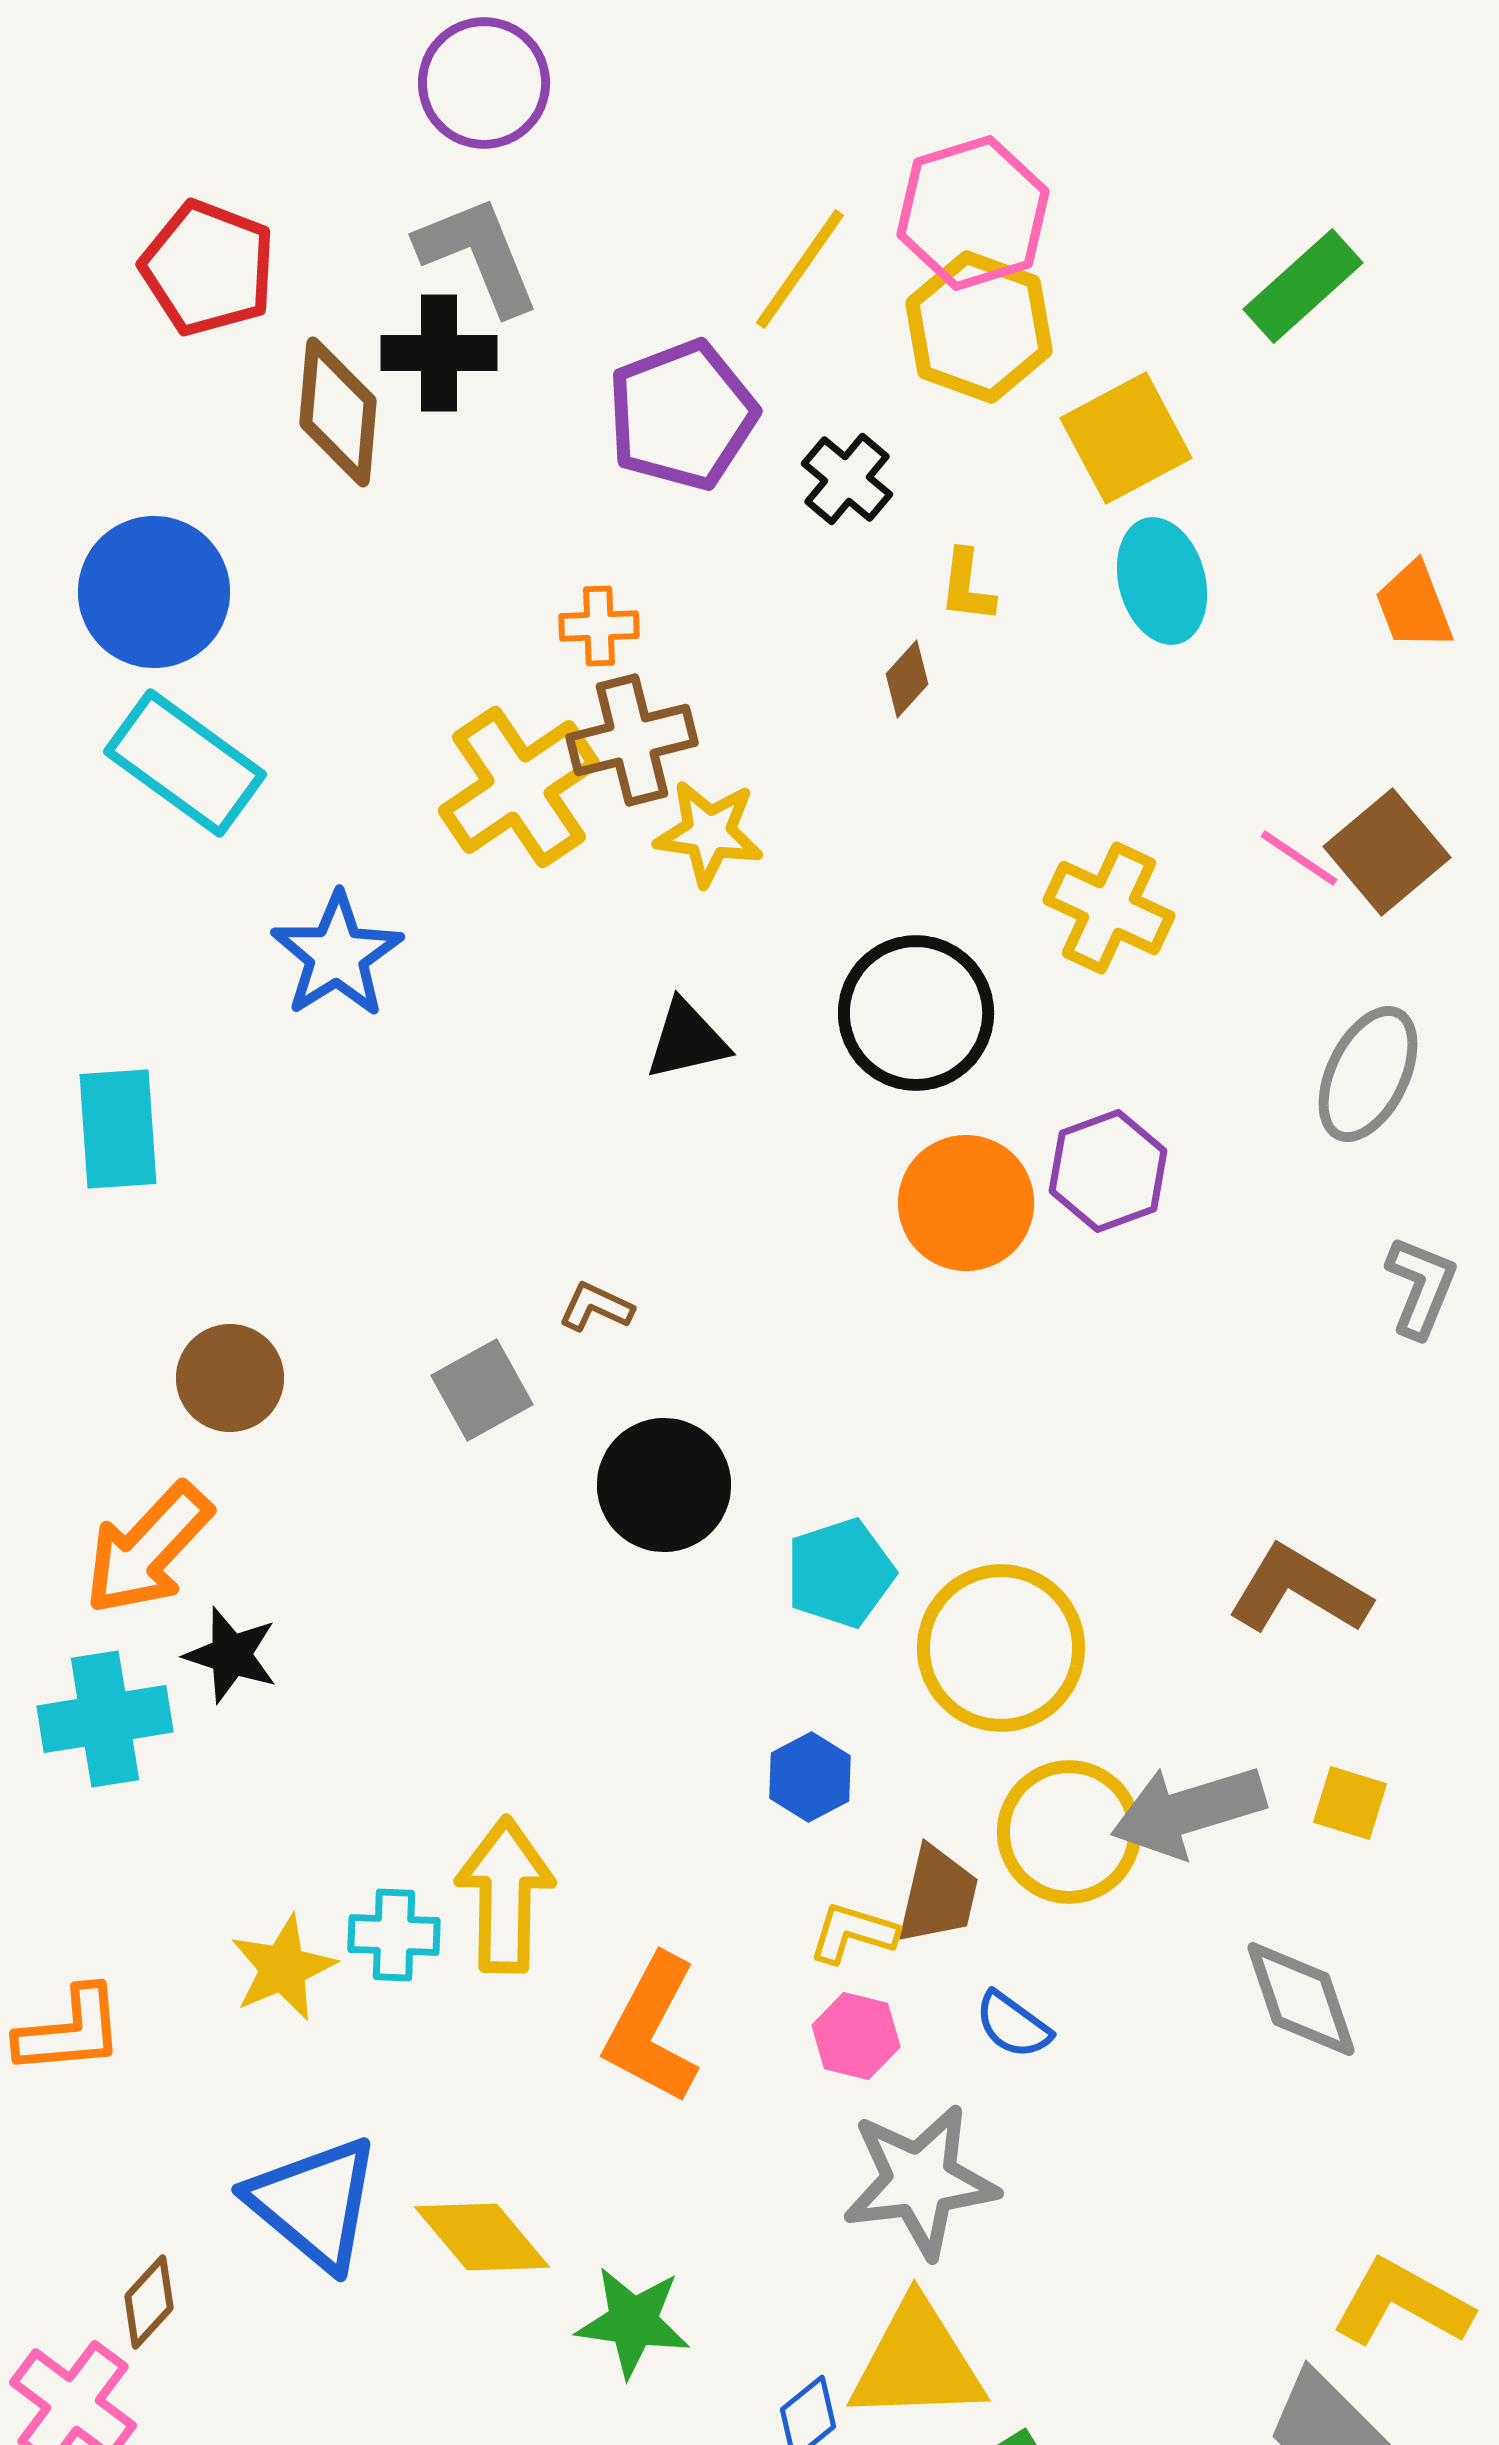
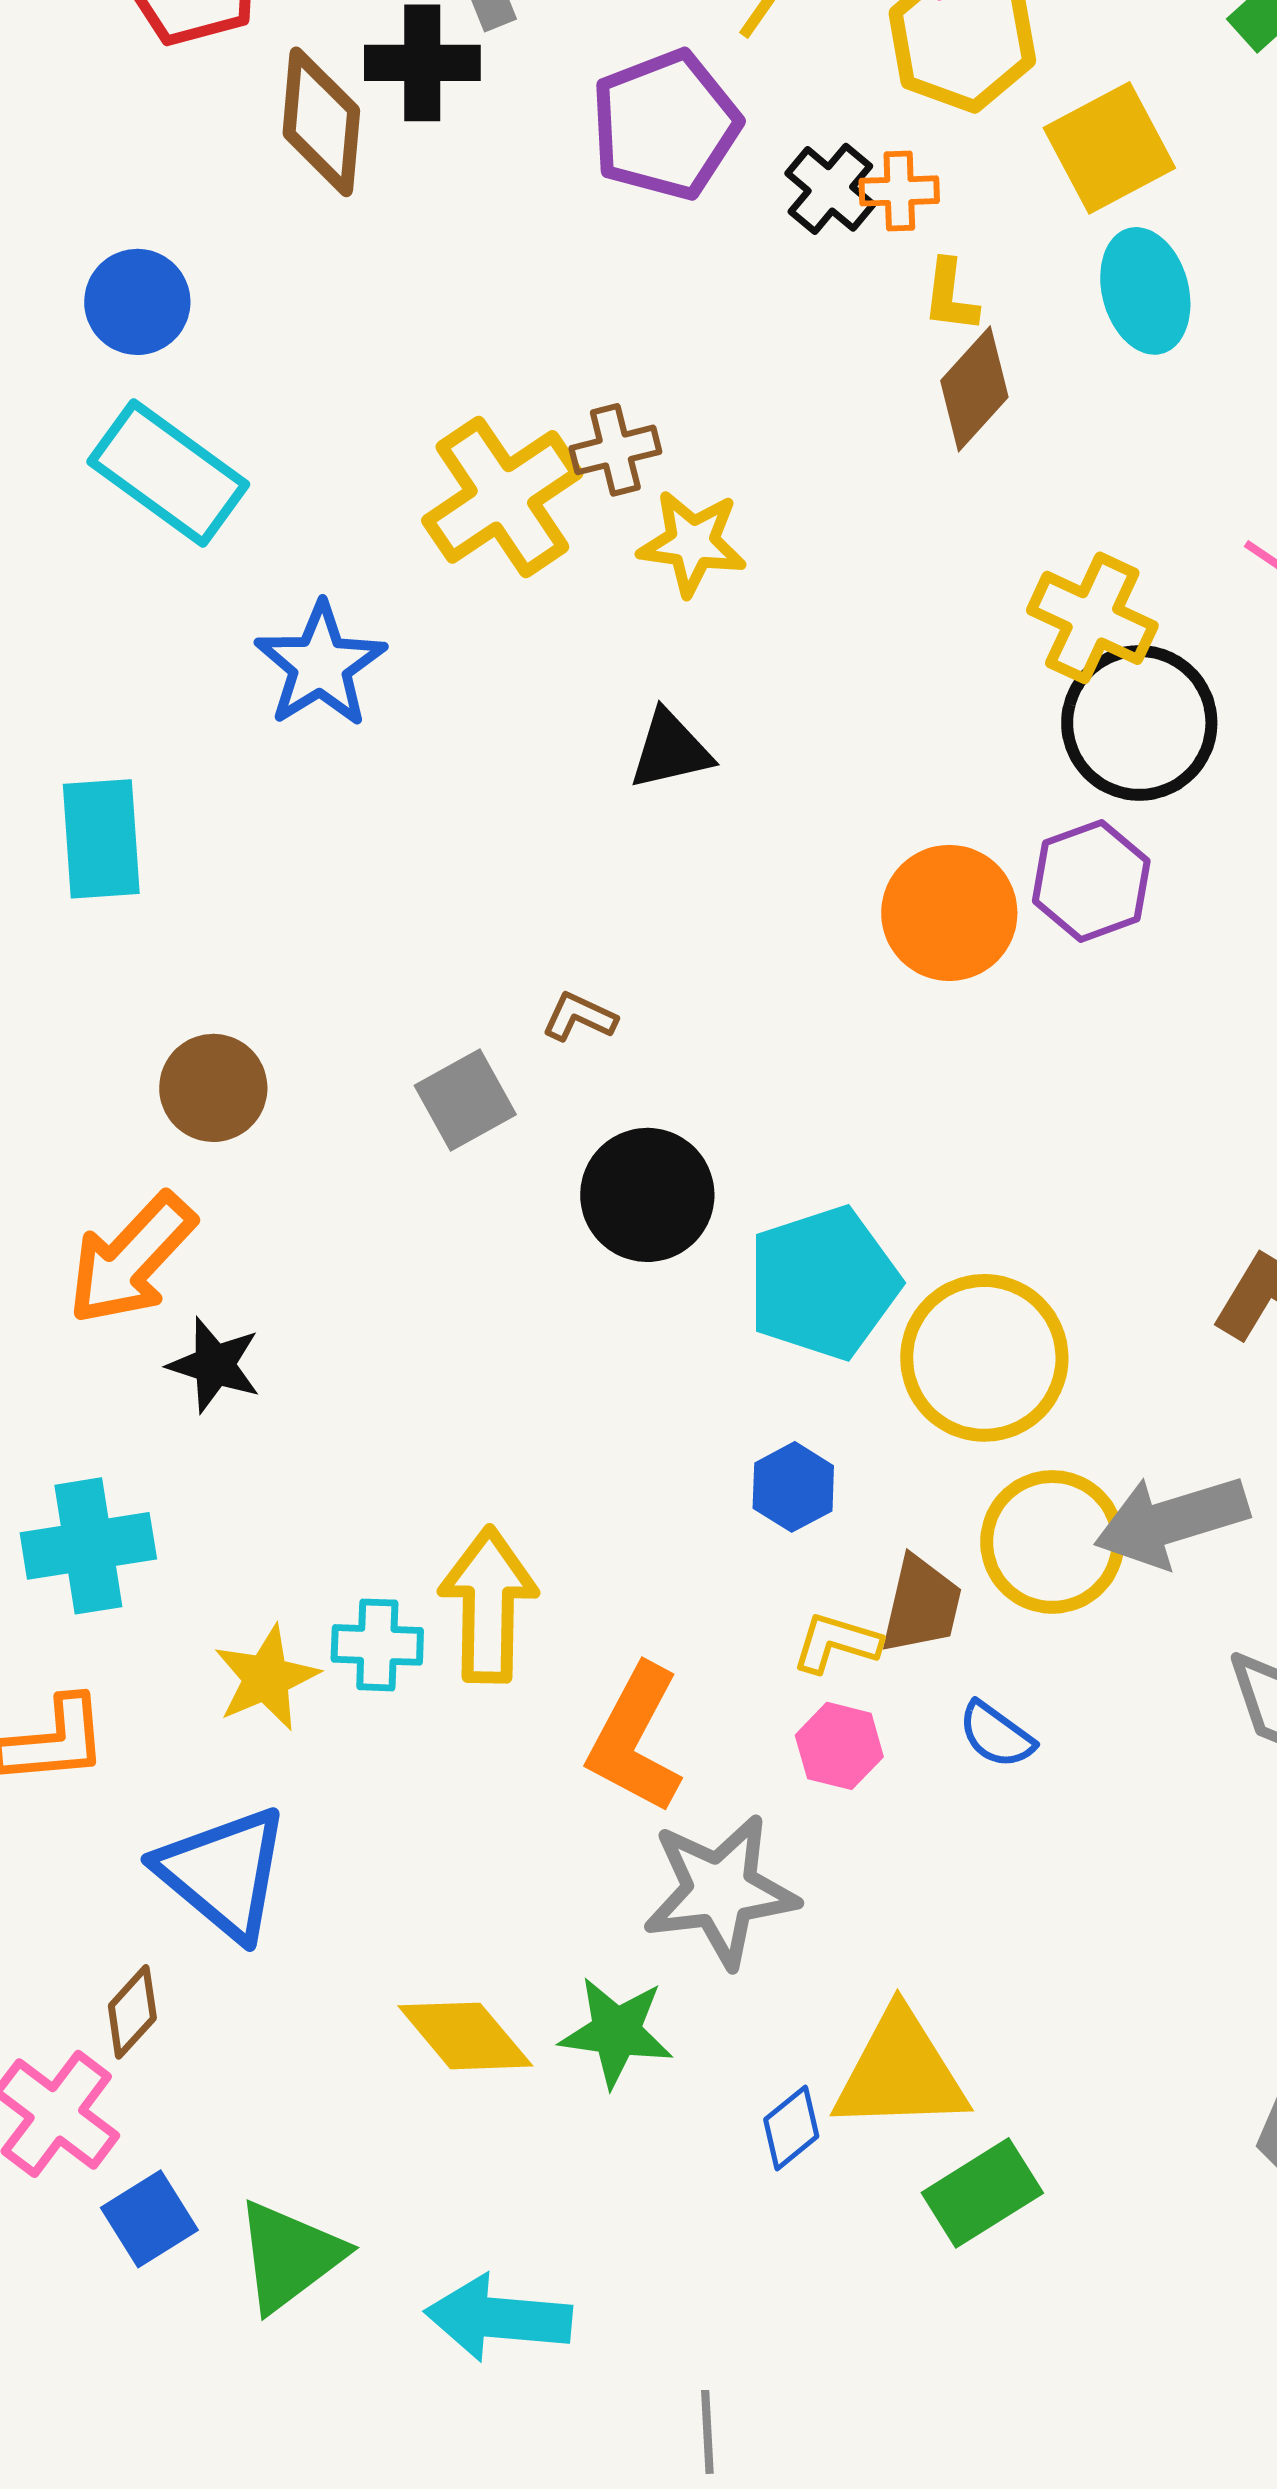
blue circle: (154, 592) -> (137, 302), size x0.7
orange cross: (599, 626) -> (899, 191), moved
brown diamond: (907, 679) -> (974, 389), moved, size x1.6
brown cross: (632, 740) -> (615, 450), size x0.7
black circle: (916, 1013) -> (1139, 723), moved
cyan pentagon: (840, 1573) -> (823, 1283), size x1.4
cyan cross: (105, 1719) -> (88, 1546), moved
gray star: (920, 2181) -> (720, 1891), moved
blue triangle: (314, 2203) -> (223, 1873), moved
yellow diamond: (482, 2237) -> (465, 2036), moved

